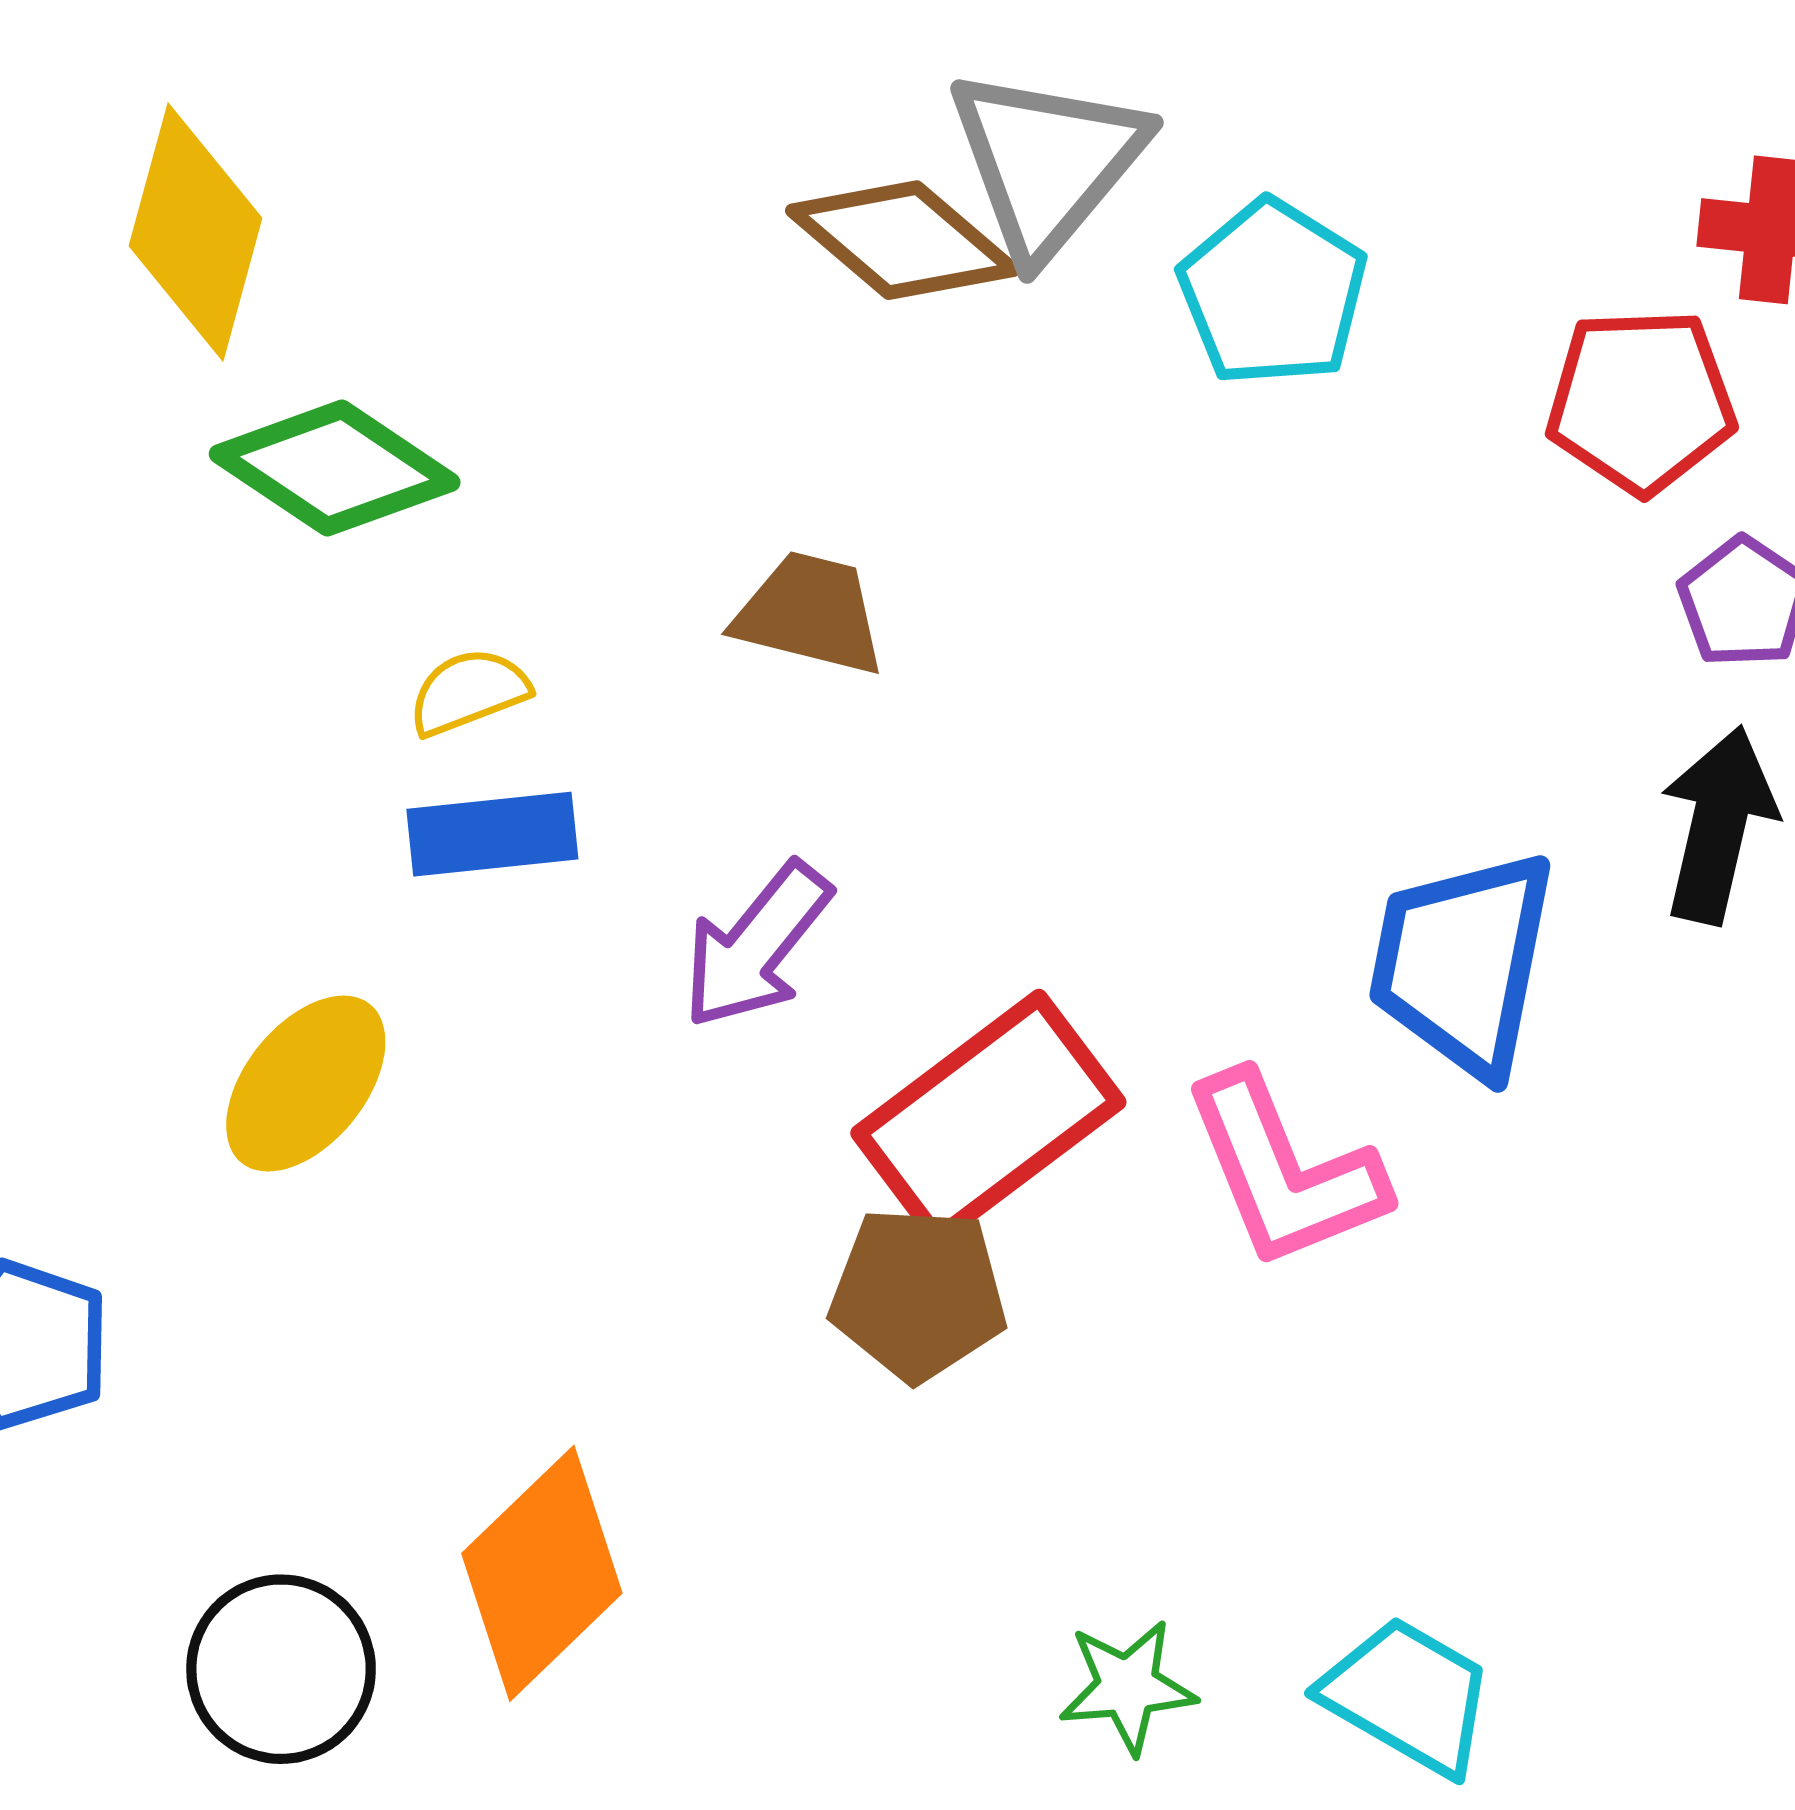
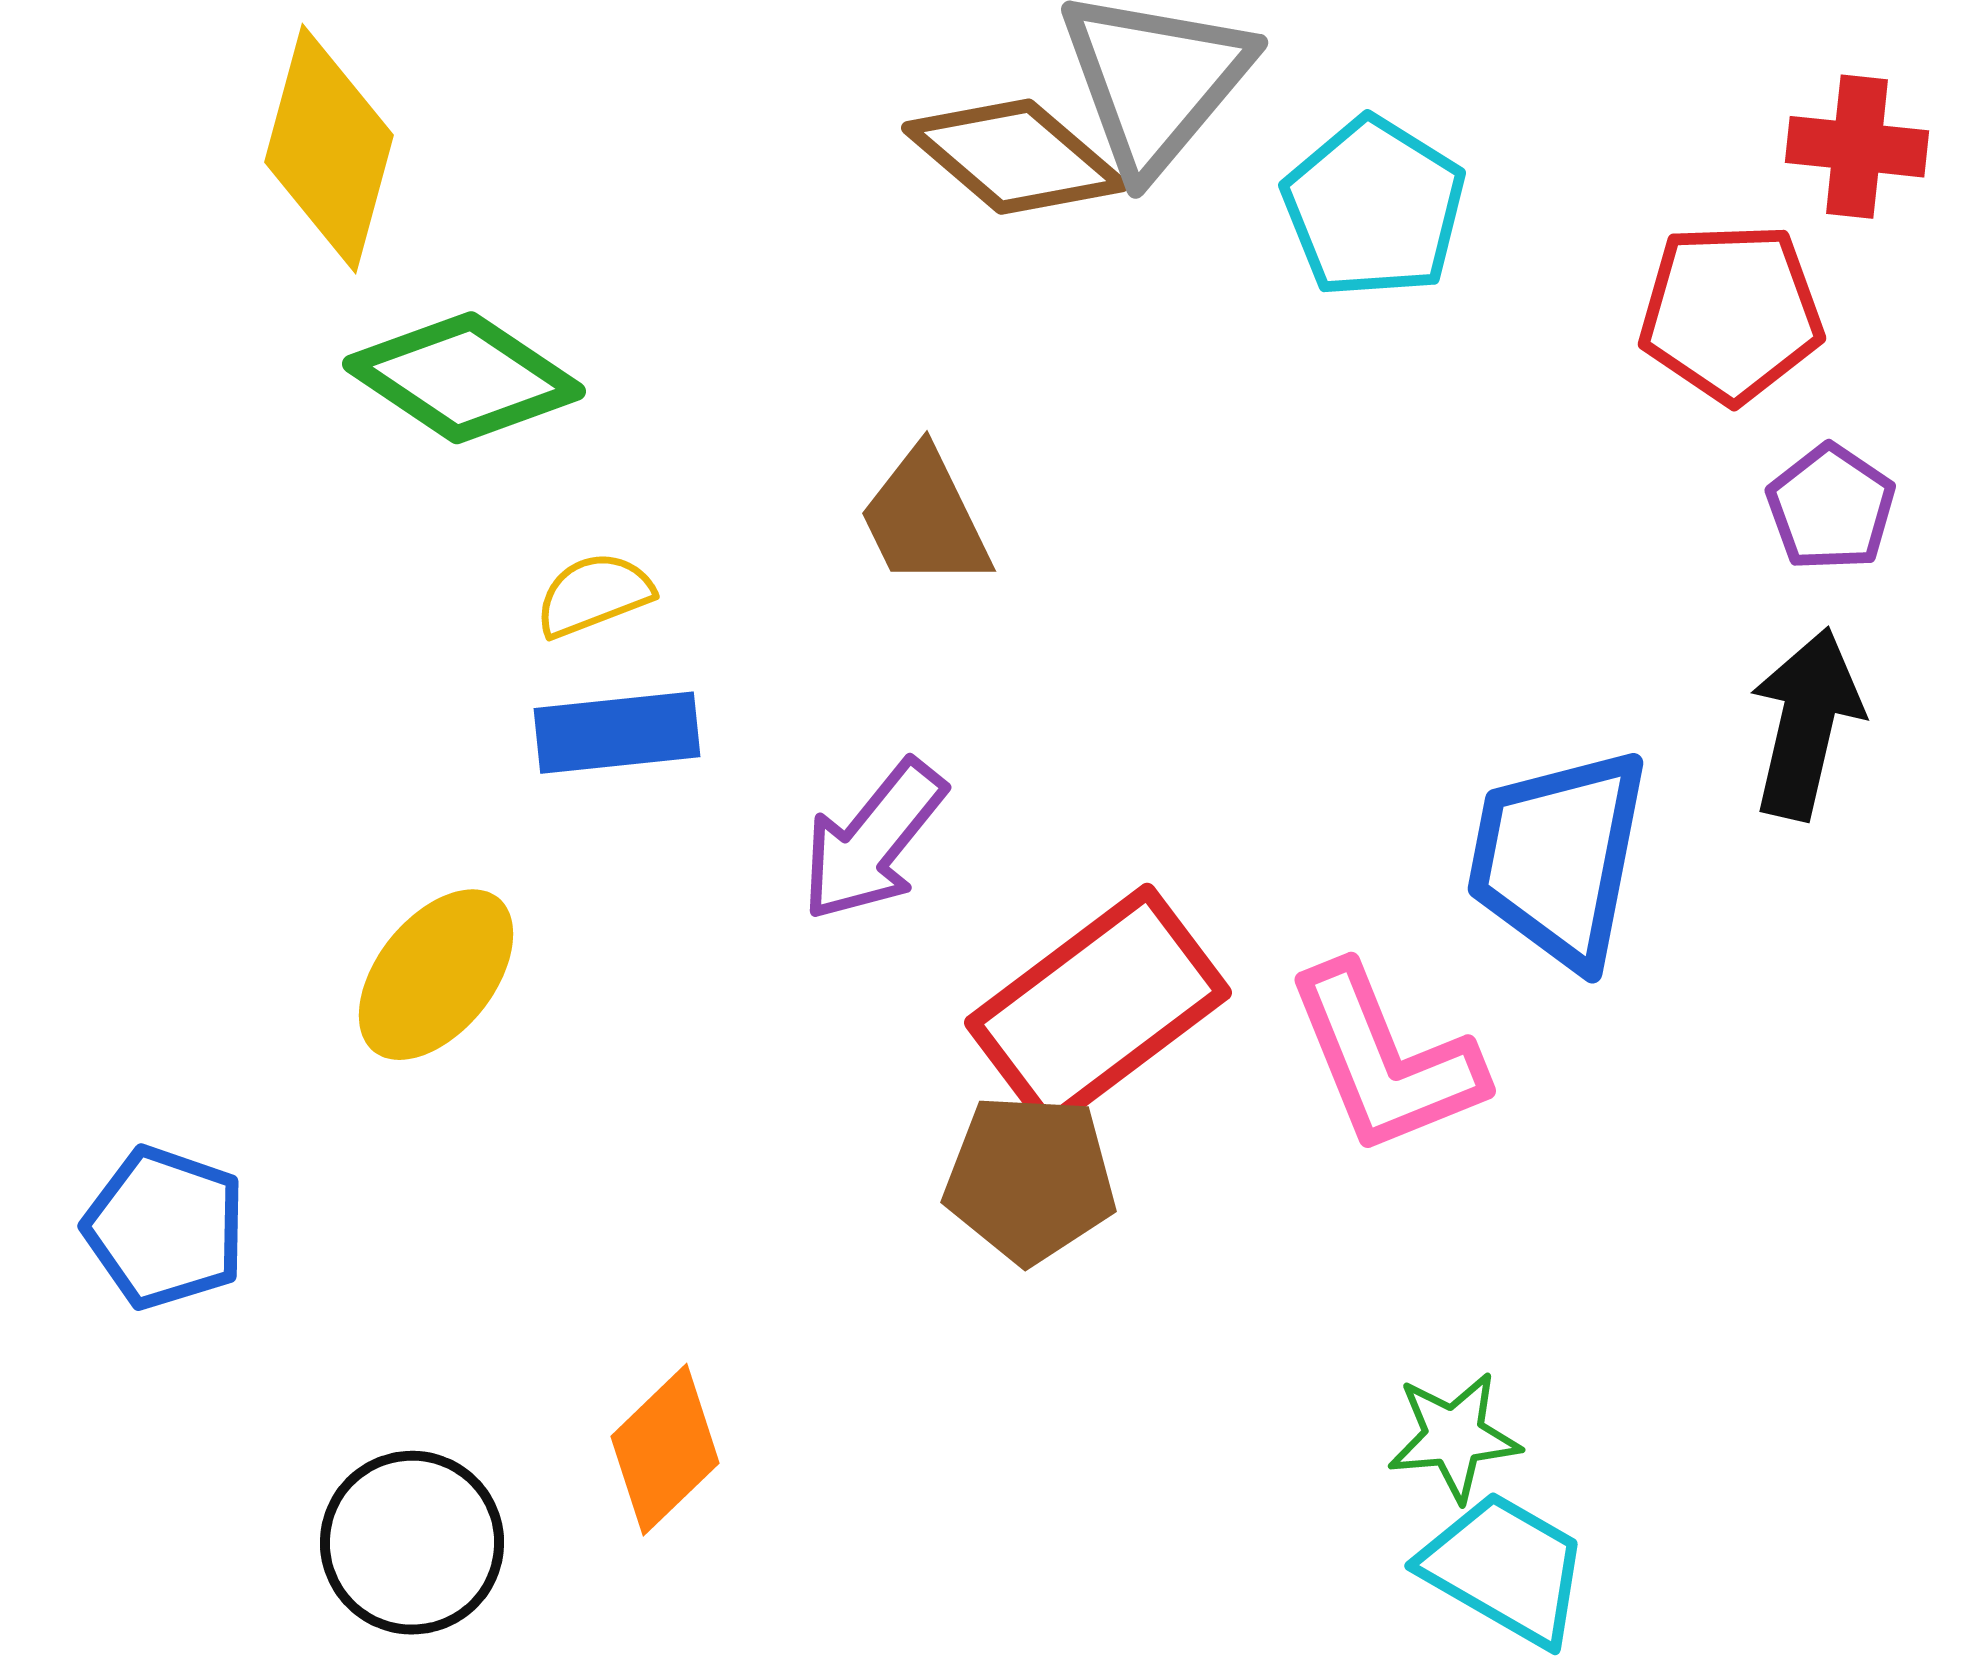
brown trapezoid: (810, 613) -> (925, 519), turned -130
orange diamond: (542, 1573) -> (665, 1450), size x0.7
green star: (1127, 1687) -> (1454, 1437), moved

